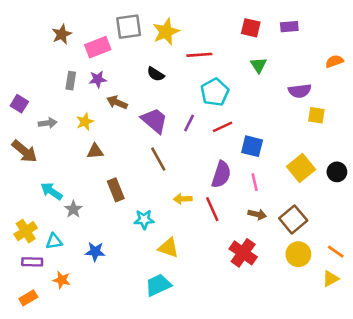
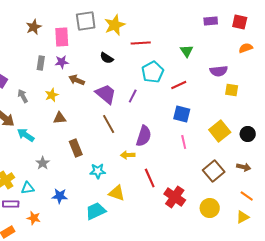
red square: (251, 28) -> (240, 22), moved
pink rectangle: (98, 47) -> (62, 37), turned -72
gray arrow: (48, 123) -> (23, 96), turned -112
red line: (222, 127) -> (179, 85), moved
purple semicircle: (221, 174) -> (144, 136), moved
cyan arrow: (51, 191) -> (26, 135), moved
red line: (212, 209) -> (150, 178), moved
brown arrow: (257, 214) -> (244, 167), moved
yellow circle: (298, 254) -> (210, 208), moved
cyan trapezoid: (158, 285) -> (96, 211), moved

